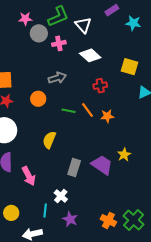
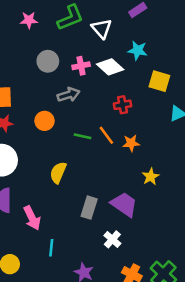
cyan star: (133, 23) -> (138, 50), moved
gray circle: (39, 33) -> (48, 61), moved
pink cross: (59, 43) -> (81, 66), moved
yellow star: (124, 155) -> (151, 177), moved
white cross: (61, 196) -> (112, 239), moved
cyan line: (45, 211) -> (51, 248), moved

